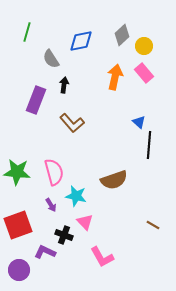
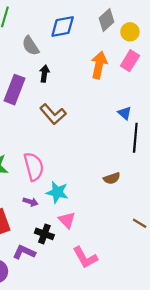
pink rectangle: (144, 73) -> (130, 61), turned 72
brown semicircle: (114, 180) -> (112, 178), moved, size x0.6
purple arrow: (51, 205) -> (31, 202), turned -40

